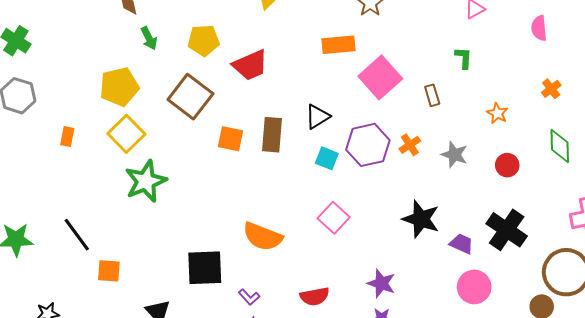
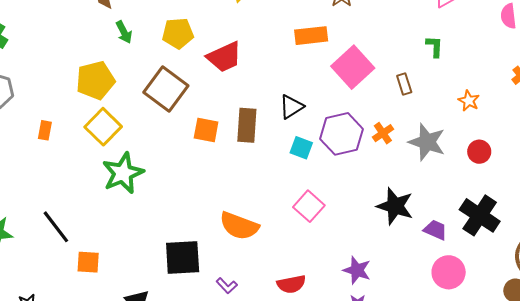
gray star: (454, 155) -> (427, 142), size x1.4

